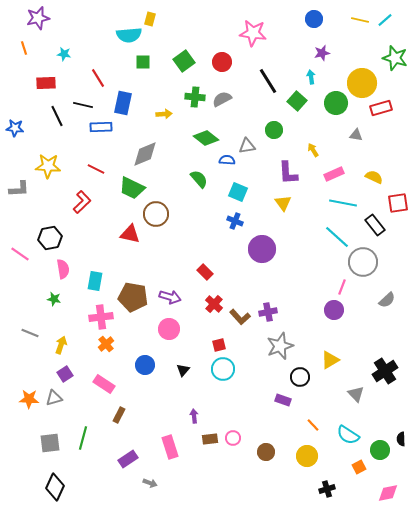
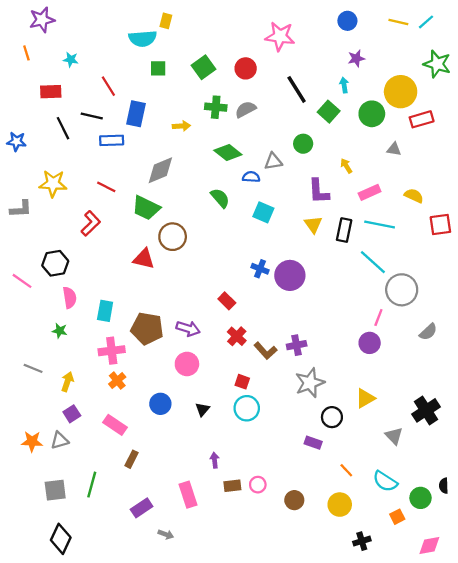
blue cross: (235, 221) -> (260, 269), moved
black rectangle: (375, 225) -> (344, 230), moved, turned 50
red square: (219, 345) -> (242, 382), turned 32

